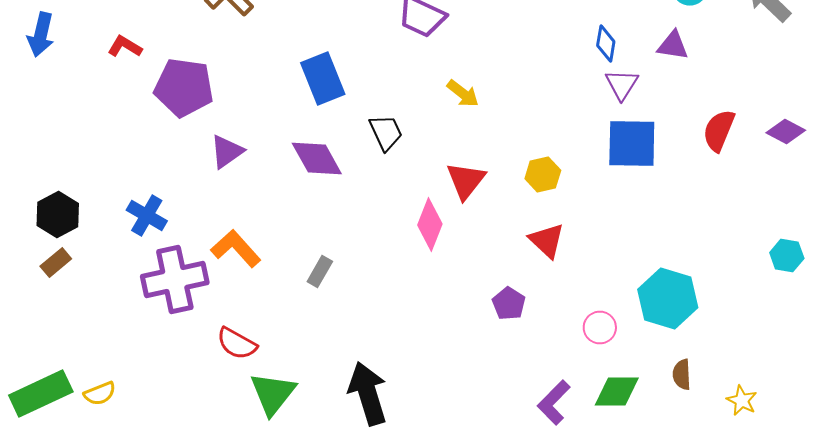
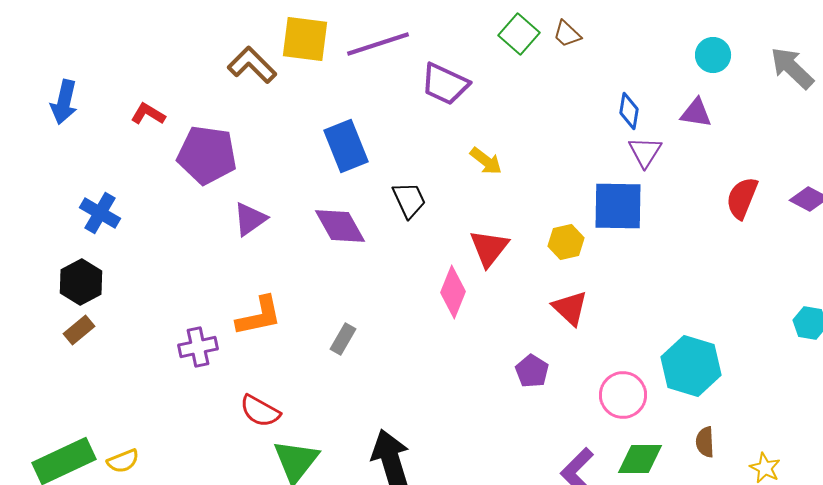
blue square: (632, 144) -> (618, 206), moved
blue cross: (147, 216) -> (100, 213), moved
orange L-shape: (236, 248) -> (259, 316), turned 120
purple cross: (175, 280) -> (198, 347), size x0.6
pink circle: (600, 328) -> (623, 395), size x1.4

